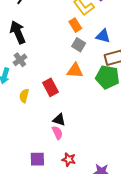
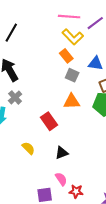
yellow semicircle: (24, 96) -> (28, 148), moved, turned 128
black triangle: (59, 120) -> (62, 153), turned -32
pink semicircle: (57, 133) -> (61, 179), moved

